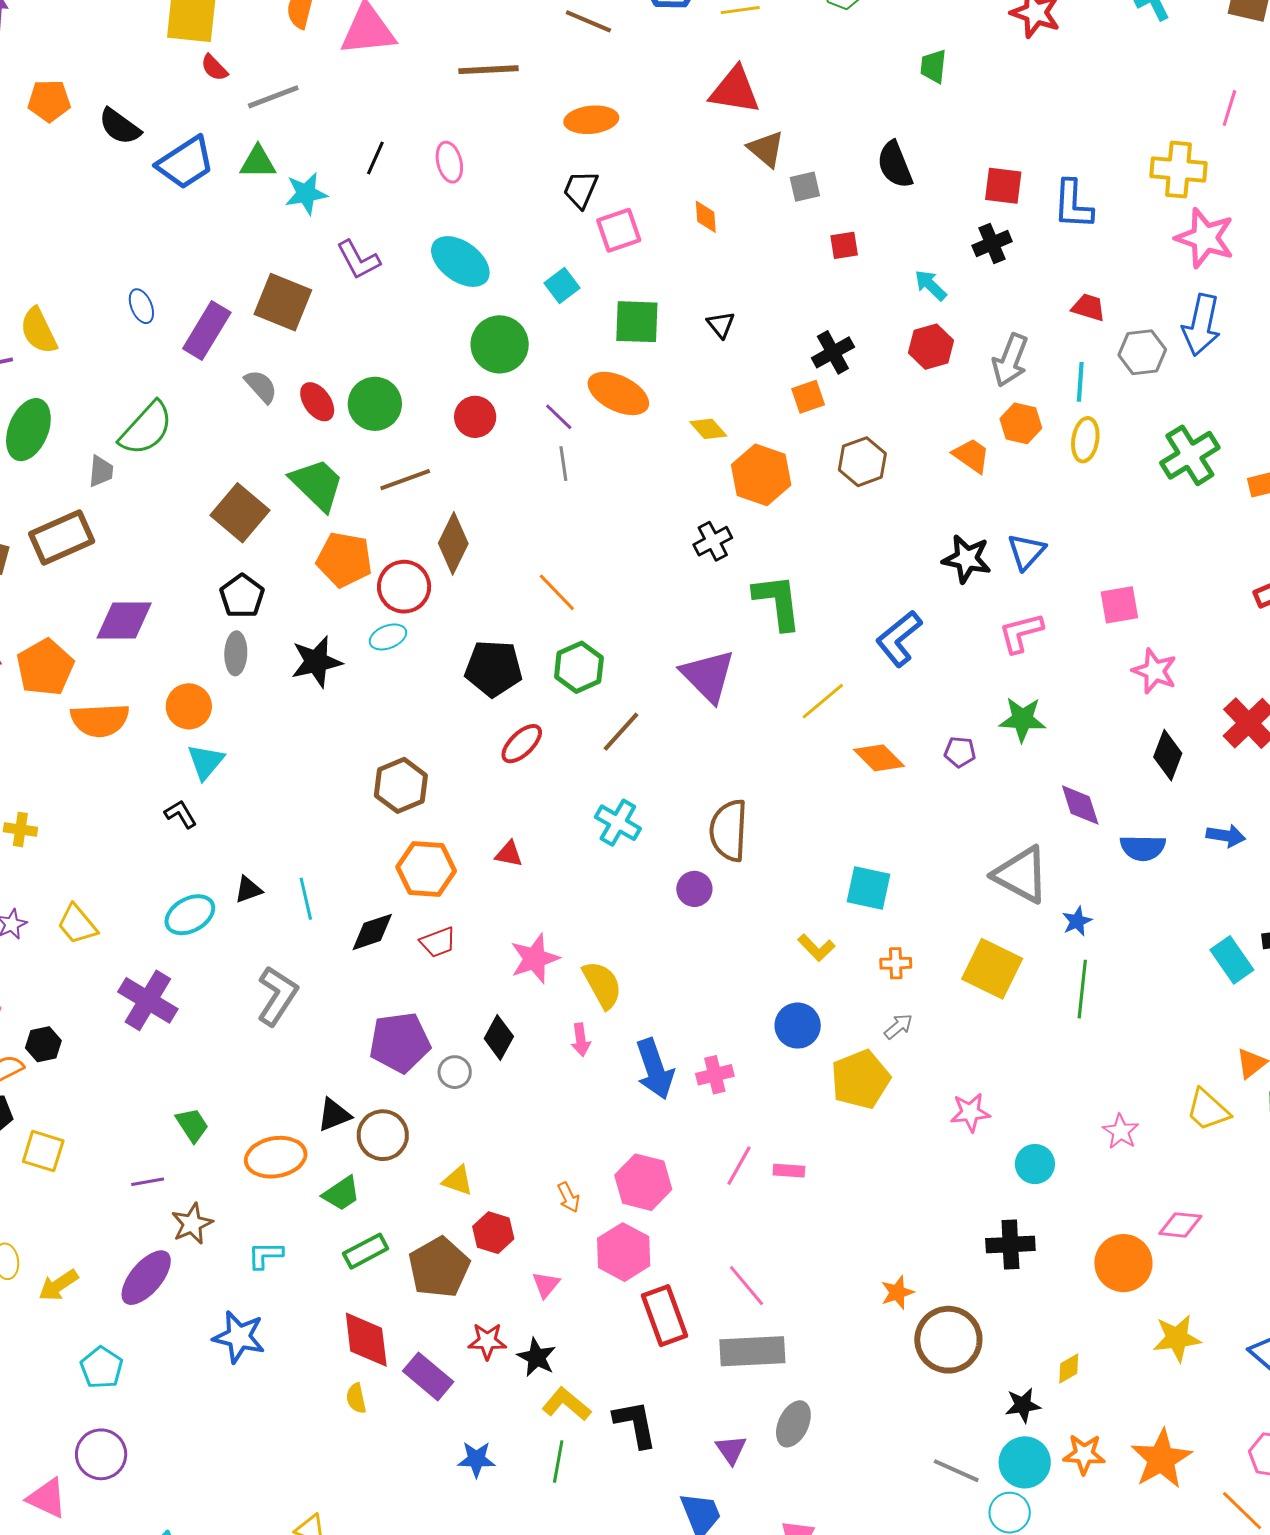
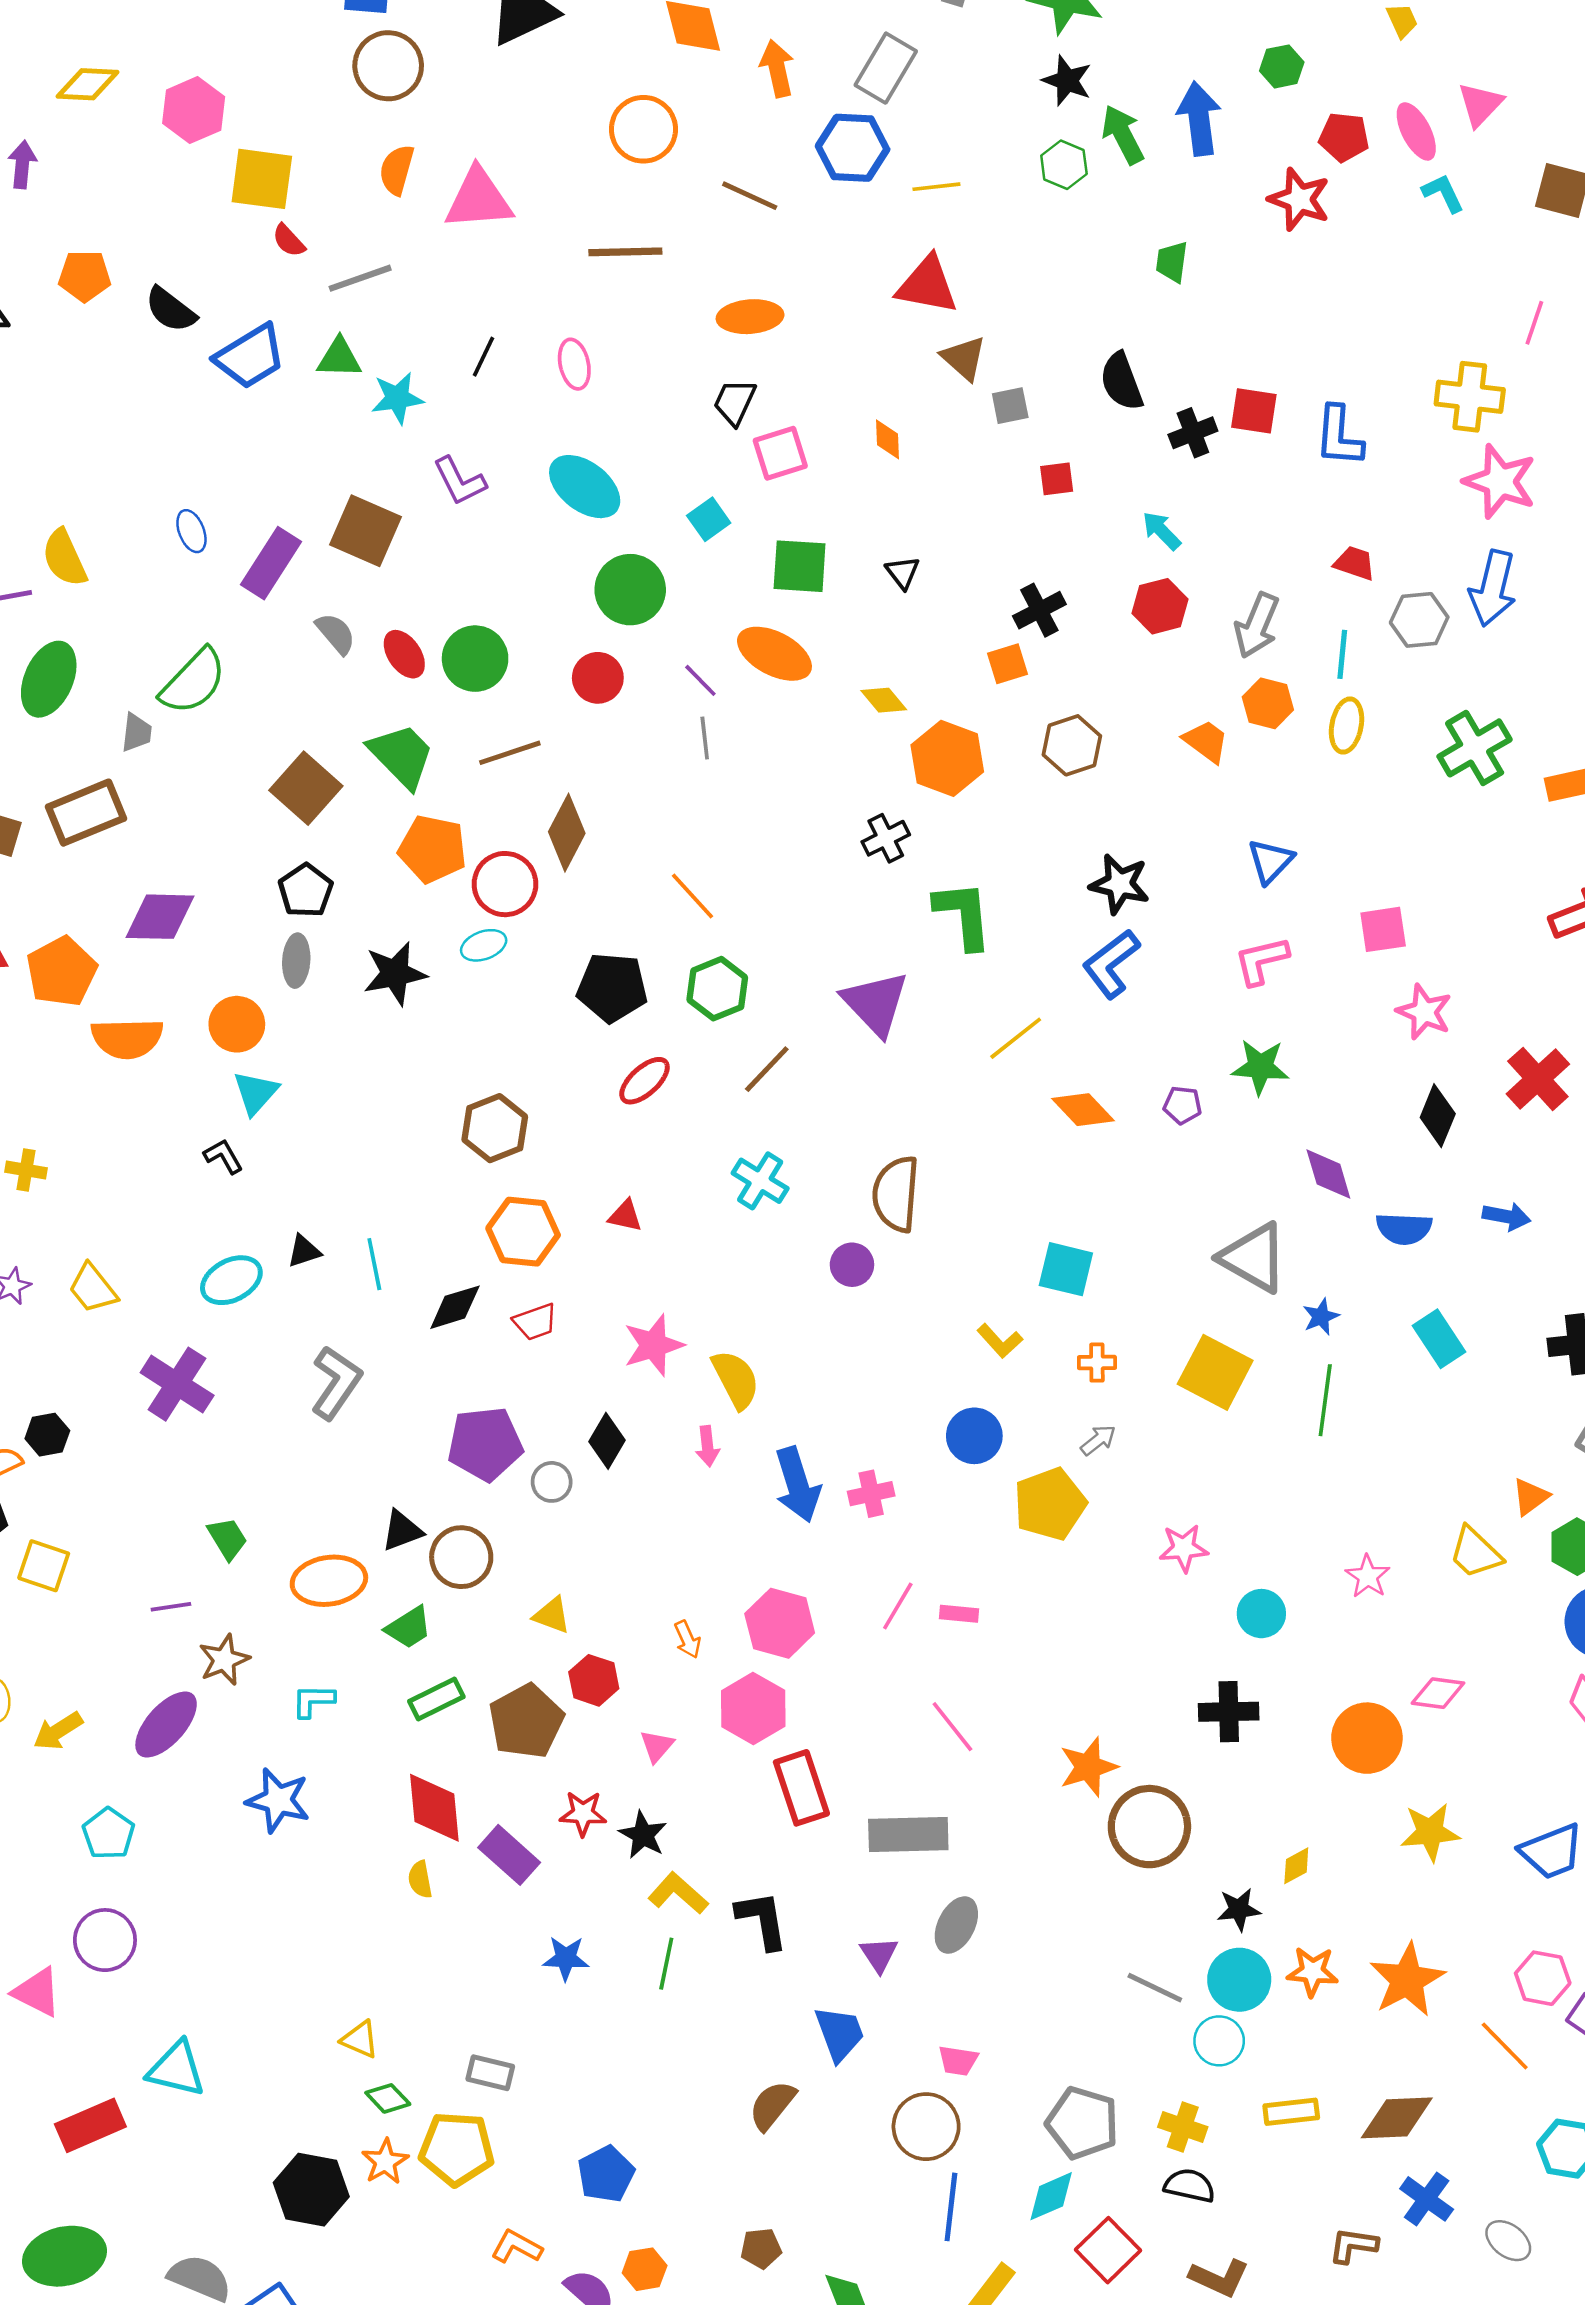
black cross: (992, 244) -> (1193, 433), moved
black star: (967, 559) -> (1120, 884), moved
cyan rectangle: (1232, 960) -> (1439, 1339), moved
pink line: (746, 1286) -> (952, 1727), moved
orange star: (897, 1292) -> (1088, 1767), size x1.4

